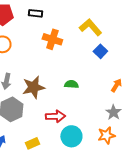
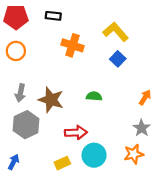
blue square: (100, 51) -> (118, 59), moved
brown star: (33, 87) -> (51, 100), turned 30
yellow rectangle: (32, 143) -> (62, 163), moved

